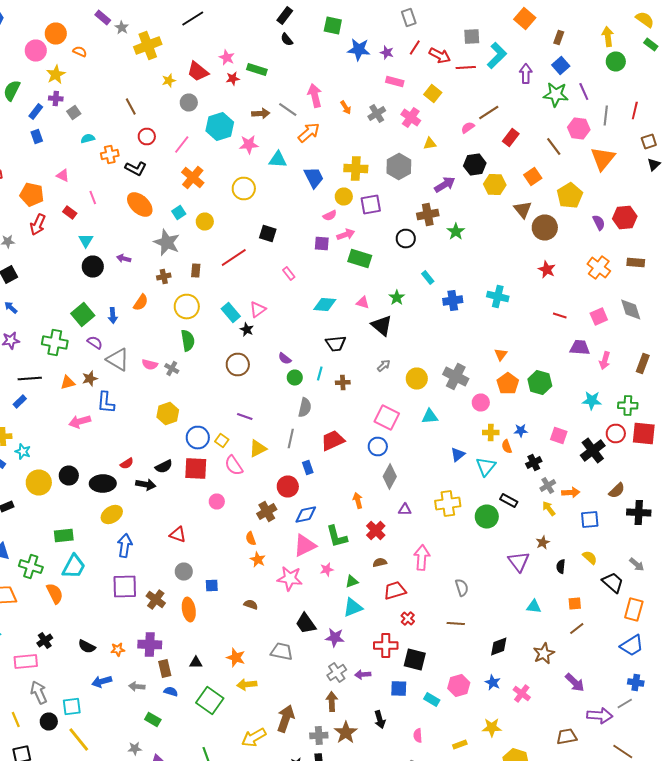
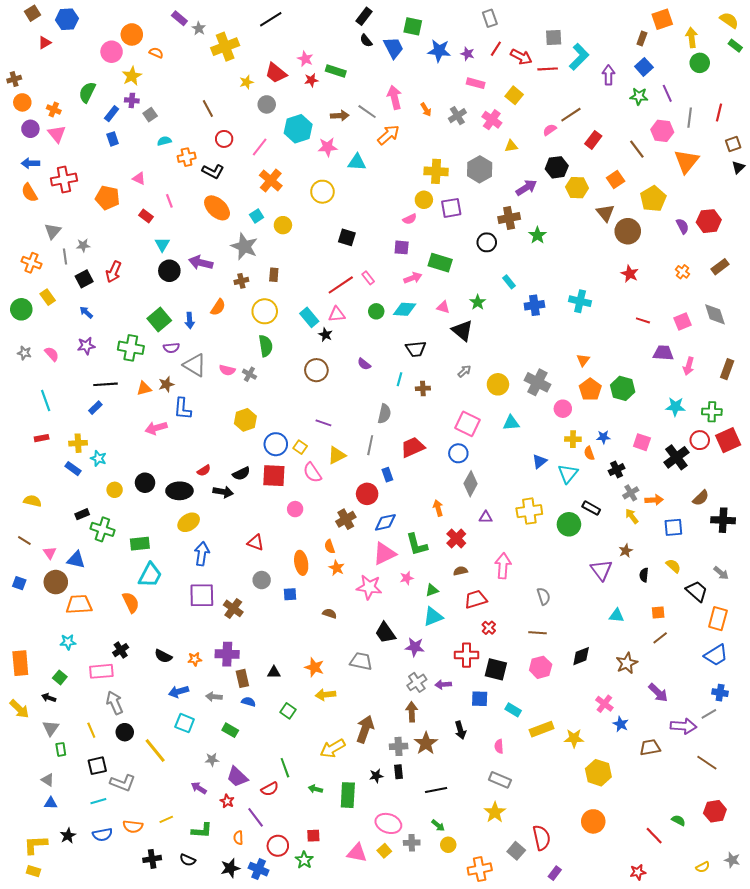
orange square: (525, 18) -> (662, 19), moved, turned 30
green star: (556, 94) -> (639, 96), size x0.7
blue trapezoid: (314, 178) -> (393, 48), moved
red arrow: (38, 224) -> (114, 272), moved
pink arrow: (346, 234) -> (413, 278), moved
purple arrow: (124, 258) -> (201, 263), size x1.6
red line: (234, 258) -> (341, 285), moved
brown rectangle: (636, 262) -> (720, 267), turned -42
orange cross: (599, 268) -> (682, 272), size x0.6
pink triangle: (258, 310) -> (337, 314), turned 30
purple semicircle: (95, 342) -> (171, 348), turned 140
green circle: (295, 378) -> (376, 311), moved
red square: (644, 434) -> (728, 440), turned -30
yellow circle: (39, 482) -> (115, 490), size x0.6
green cross: (31, 566) -> (102, 529), moved
orange ellipse: (189, 610) -> (301, 563), moved
blue star: (493, 682) -> (621, 724), moved
pink hexagon: (459, 686) -> (541, 667), moved
green square: (210, 700) -> (288, 711), size x0.6
cyan square: (72, 706) -> (185, 723), moved, turned 30
yellow rectangle: (460, 744) -> (542, 729), moved, size x1.6

